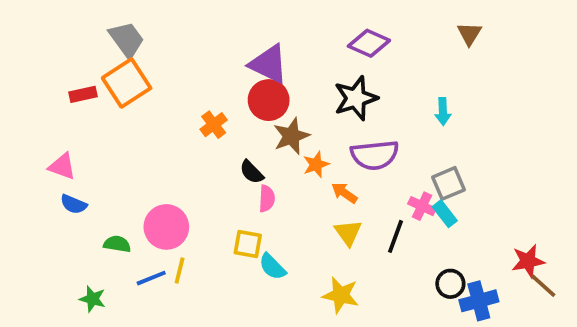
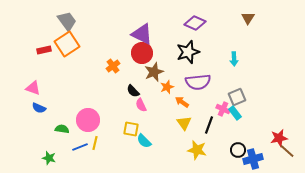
pink semicircle: (267, 199) -> (141, 105), turned 152
yellow star: (341, 295) -> (197, 150), moved

